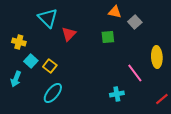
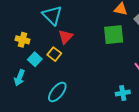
red triangle: (69, 34) -> (65, 37), moved
green square: (108, 37) -> (114, 35), size x1.5
yellow square: (50, 66) -> (54, 54), moved

